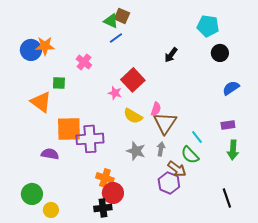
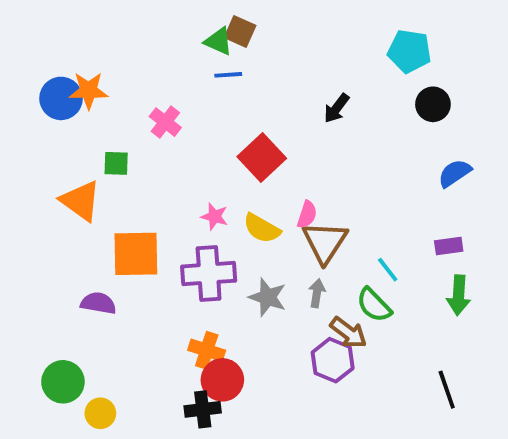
blue line: (116, 38) -> (228, 75), turned 32
pink star: (115, 93) -> (215, 216), moved
purple cross: (90, 139) -> (209, 274), moved

